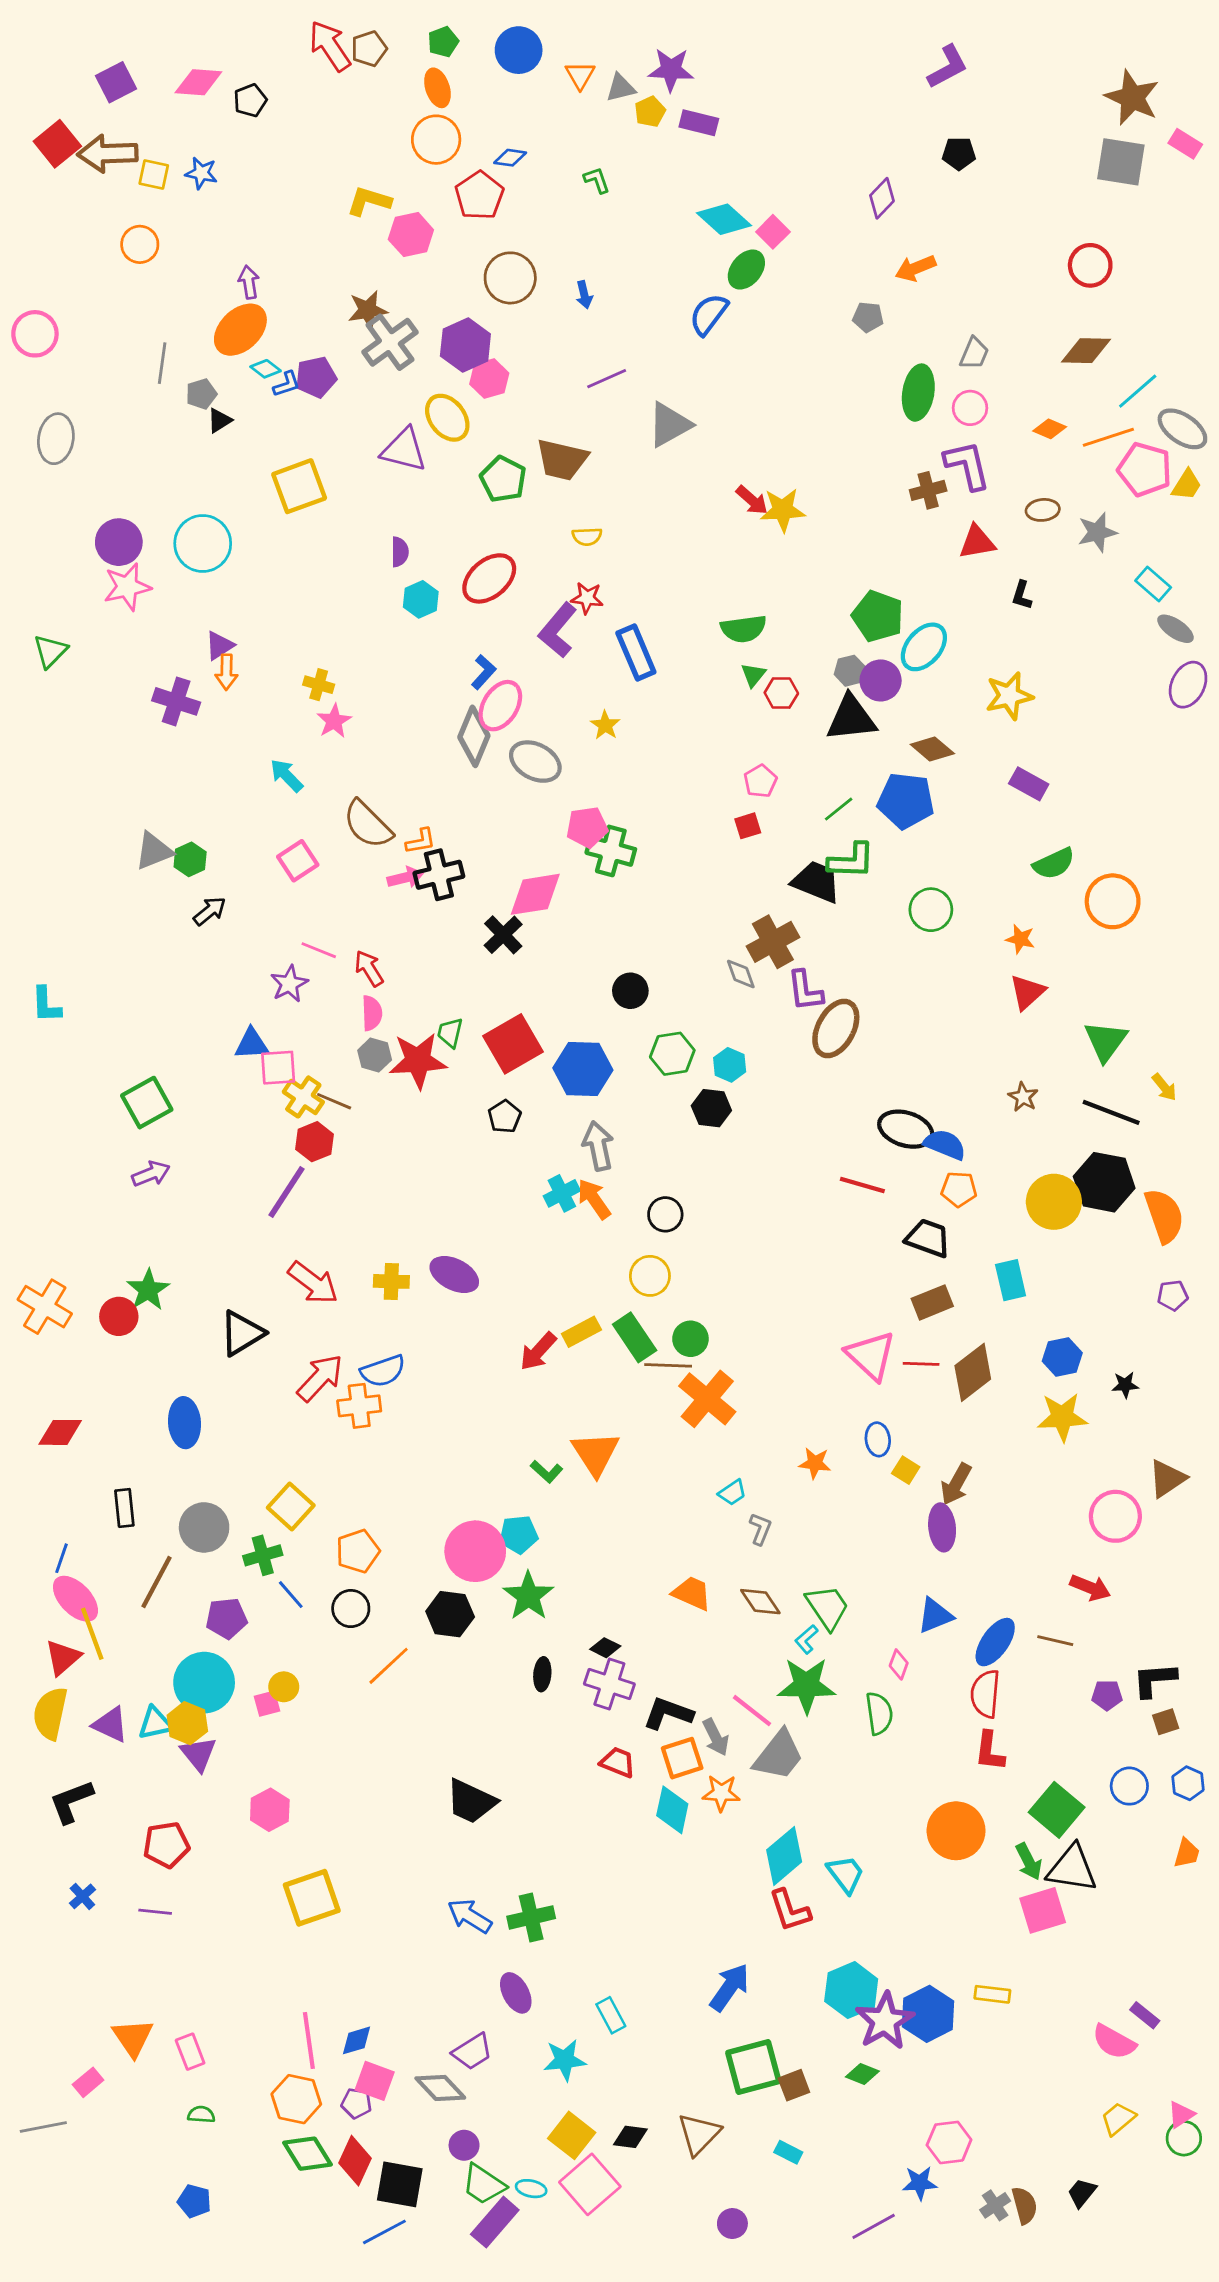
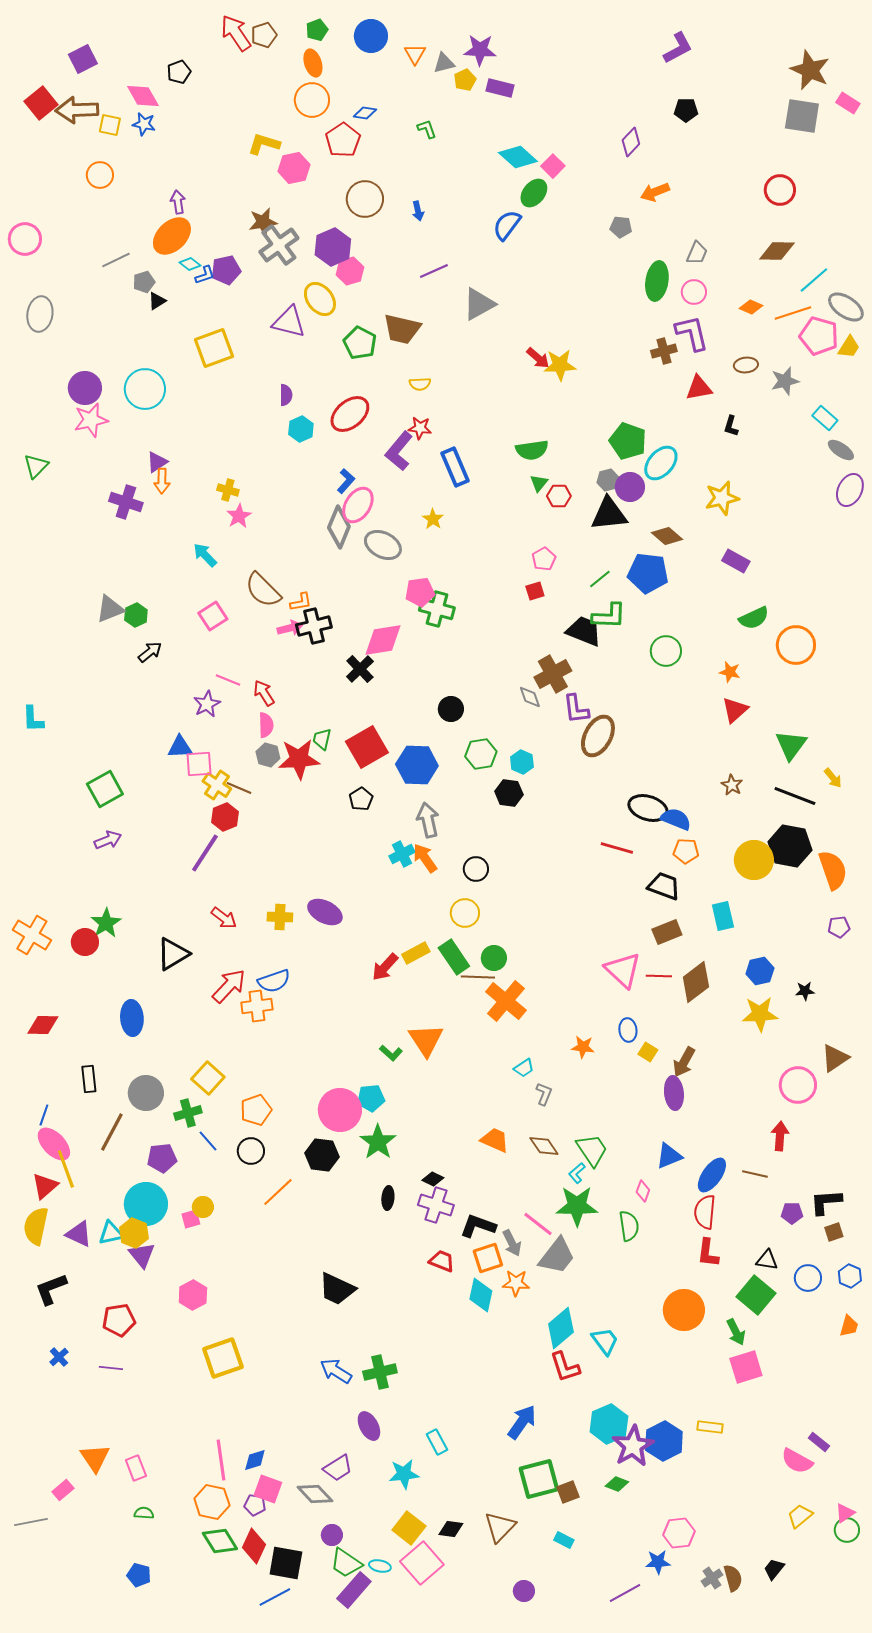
pink diamond: (198, 82) -> (143, 96), moved, turned 56
gray line: (162, 363) -> (116, 260), turned 56
red arrow: (313, 1283) -> (224, 918), size x0.7
red arrow: (1090, 1588) -> (780, 1136), turned -108
black triangle: (1072, 1869) -> (767, 1260), moved, size x0.6

